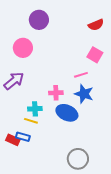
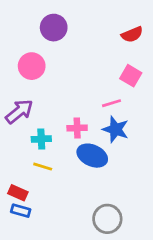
cyan cross: (35, 109) -> (41, 139), moved
blue rectangle: (23, 137) -> (21, 211), moved

